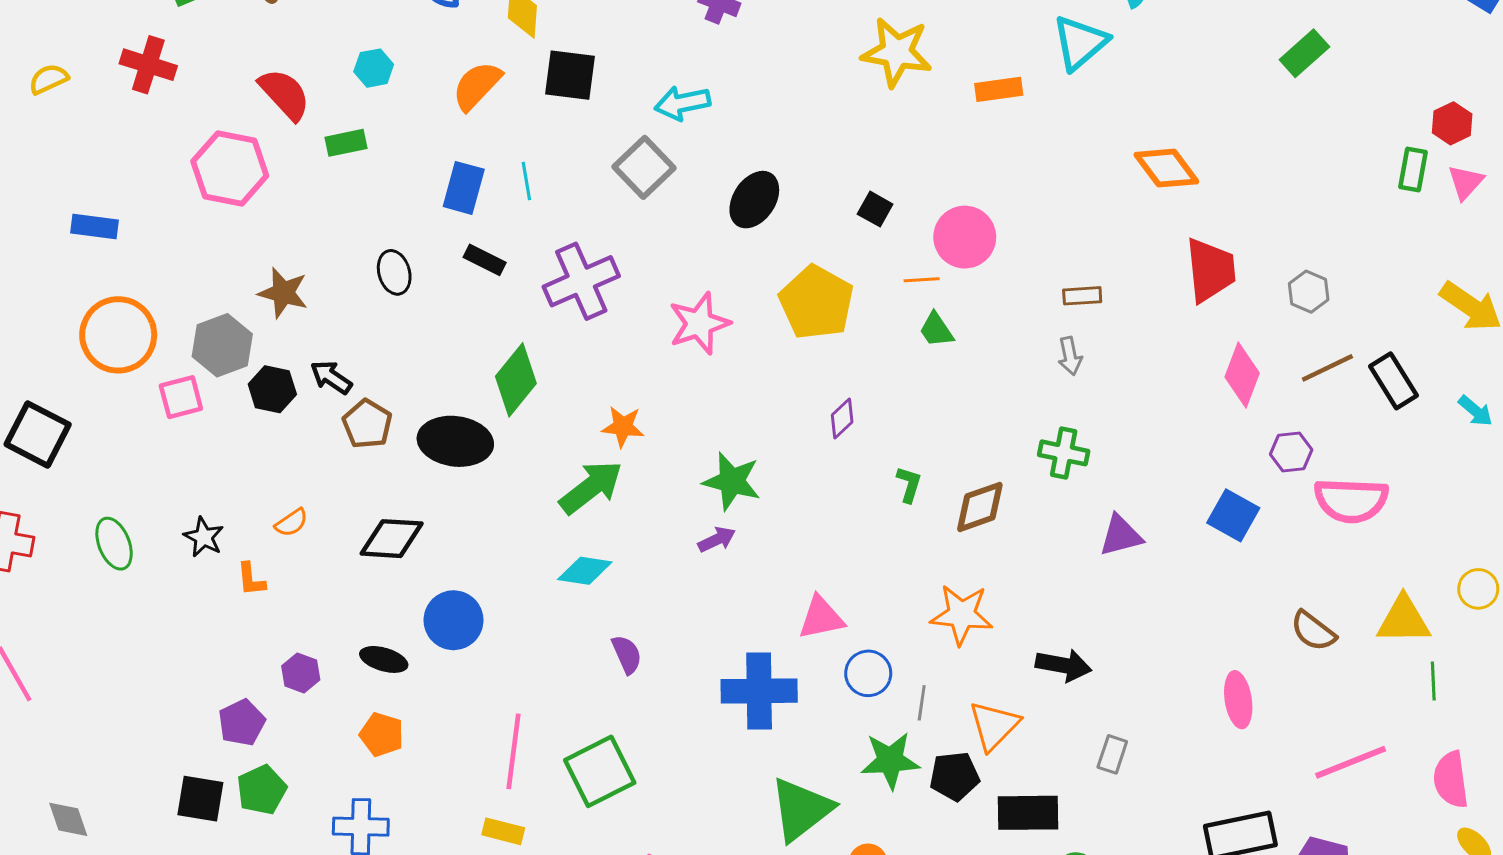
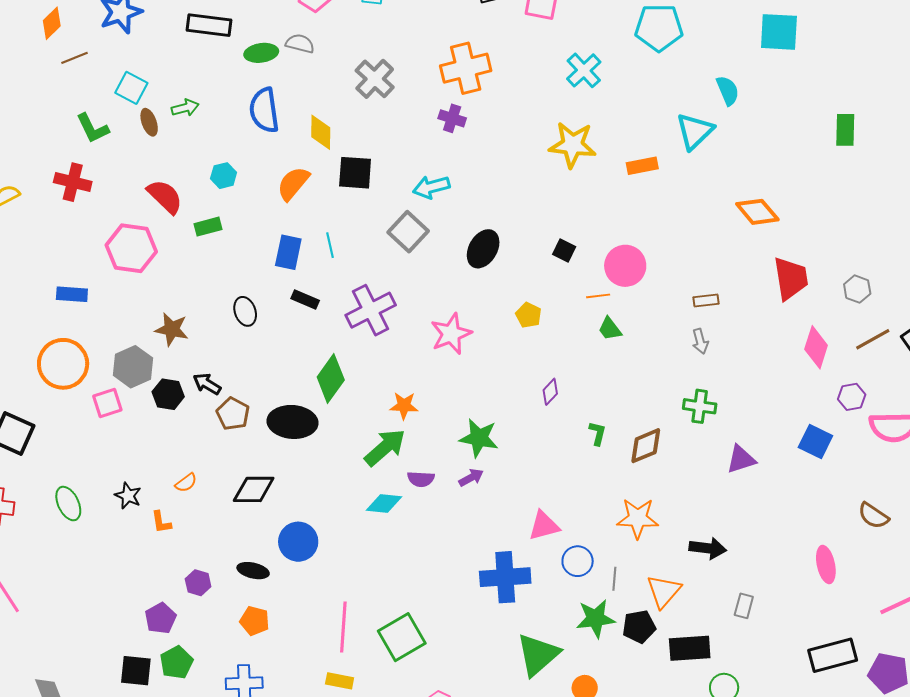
green rectangle: (1304, 53) -> (845, 130), turned -44
blue rectangle: (94, 226) -> (72, 294), moved
yellow pentagon: (816, 302) -> (529, 315), size x0.5
purple semicircle: (627, 654) -> (421, 479), moved, turned 120

